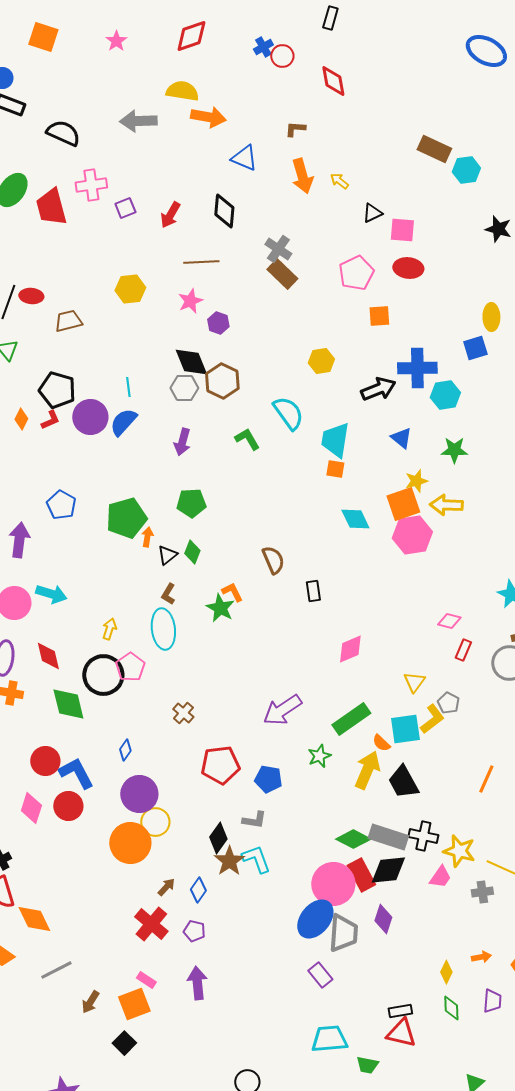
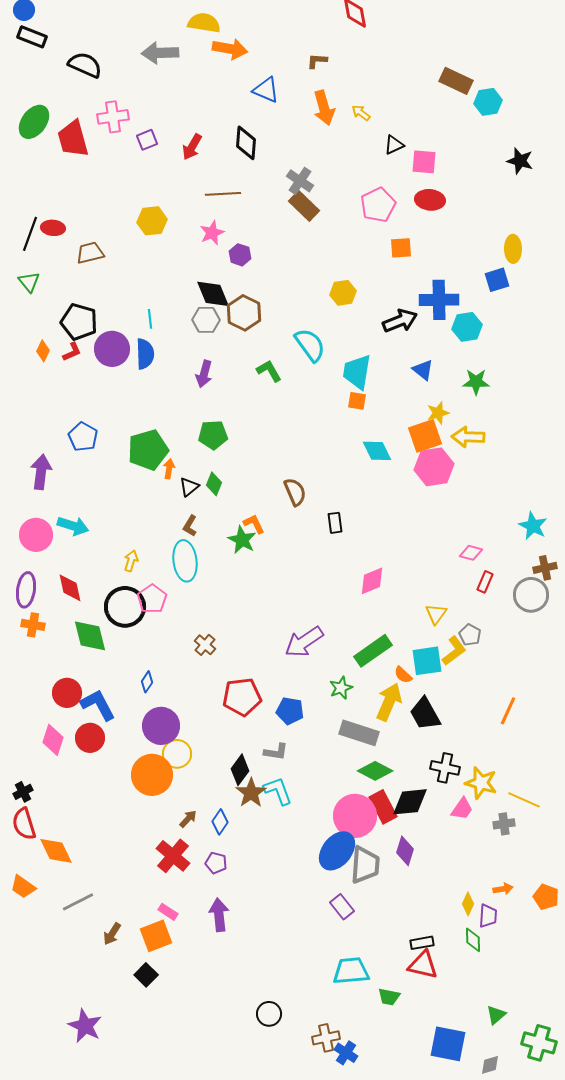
blue semicircle: (123, 422) -> (145, 354), turned 136
gray rectangle: (388, 837) -> (359, 733), moved
purple trapezoid: (492, 1001) -> (488, 916), moved

